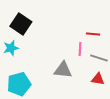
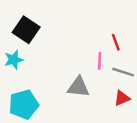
red line: (93, 34) -> (116, 42), turned 64
red triangle: (98, 79) -> (122, 98), turned -32

